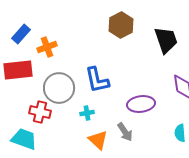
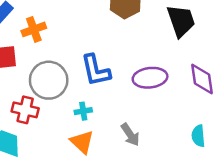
purple ellipse: (141, 104) -> (150, 78), moved
orange triangle: (98, 140) -> (82, 142), moved

